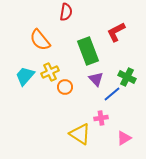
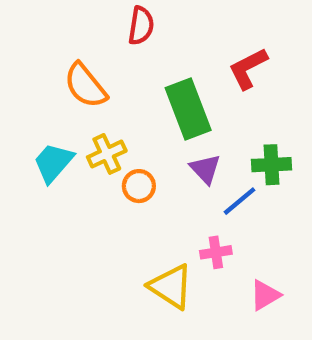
green cross: (127, 77) -> (271, 165), turned -30

